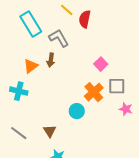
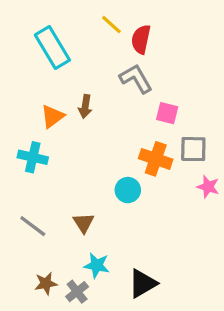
gray L-shape: (59, 38) -> (136, 79), moved
pink square: (101, 64) -> (167, 113), turned -32
orange cross: (94, 92) -> (156, 159), turned -30

